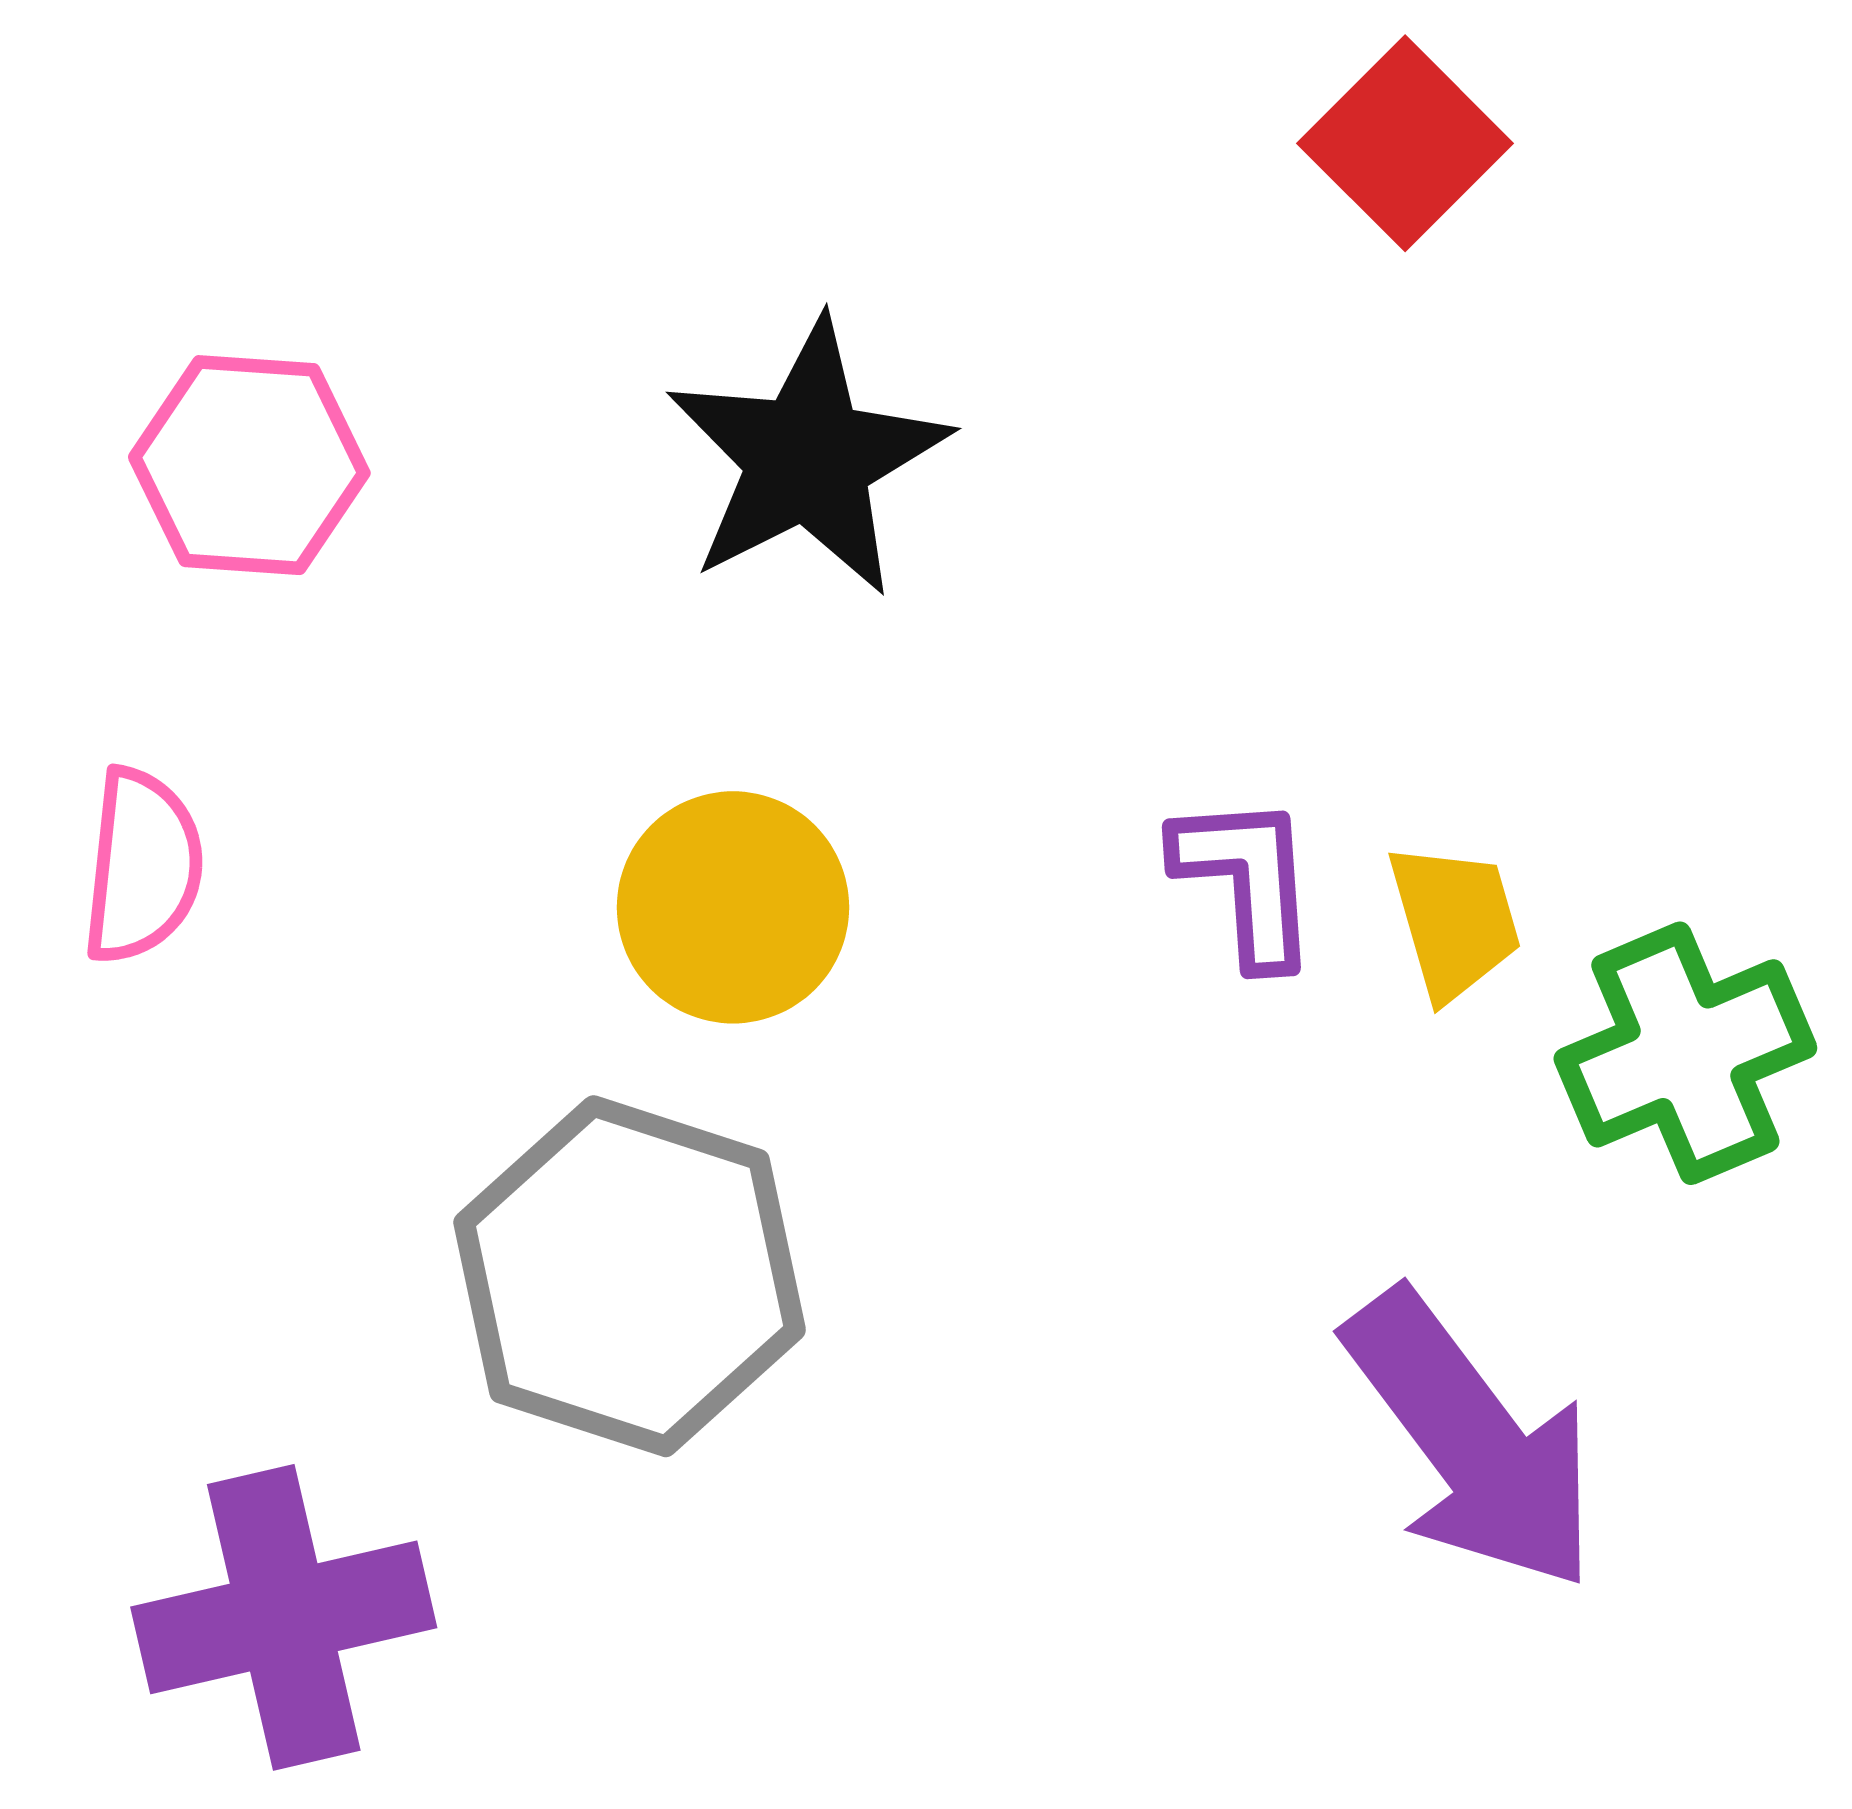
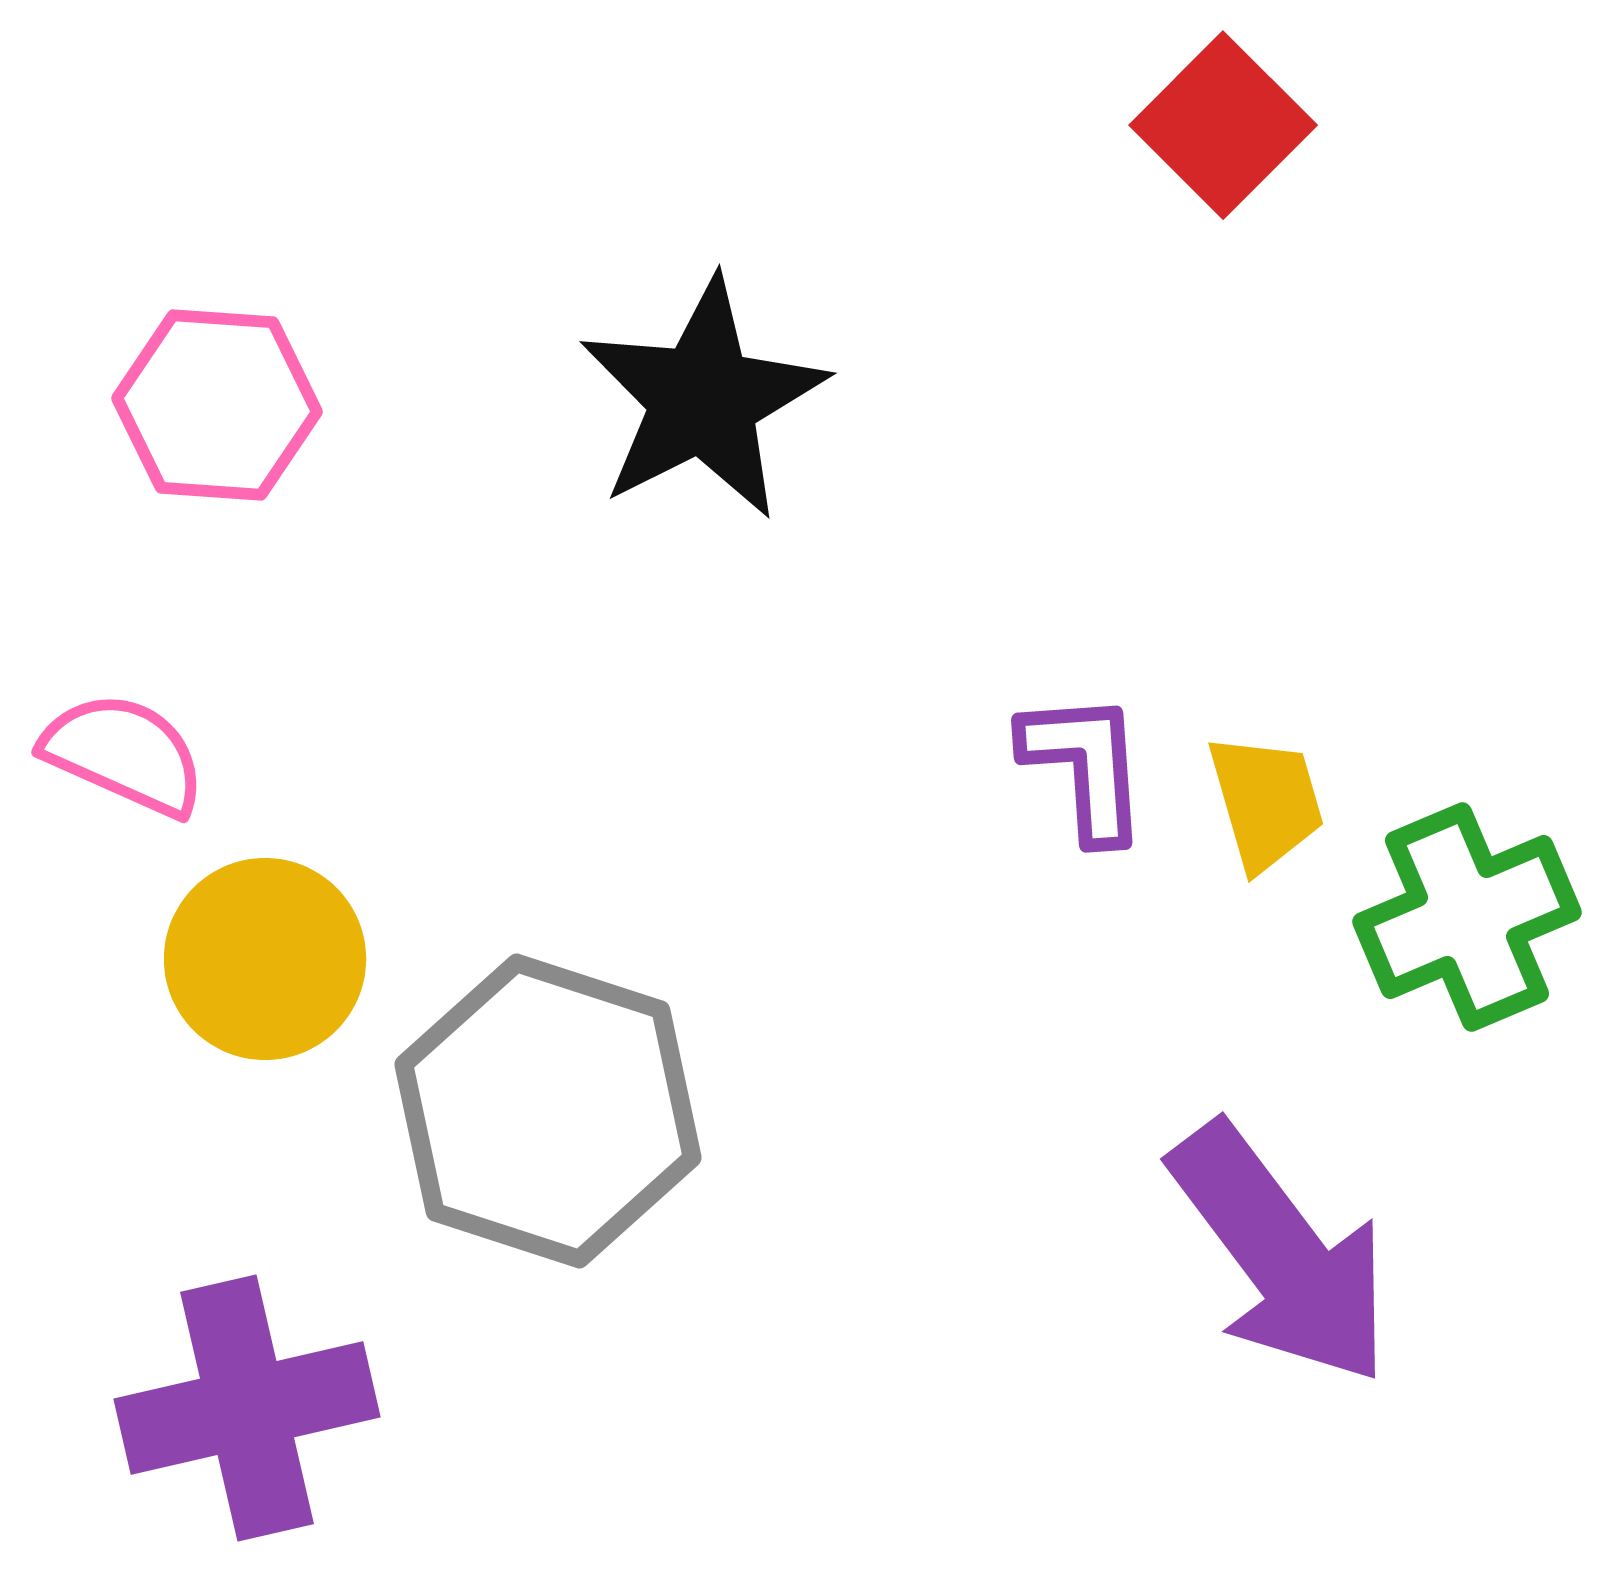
pink semicircle: (142, 866) -> (124, 754), turned -72
yellow circle: (733, 907) -> (265, 959), moved

